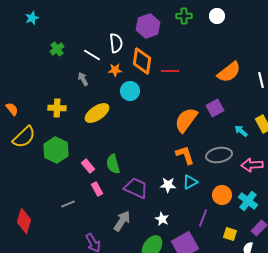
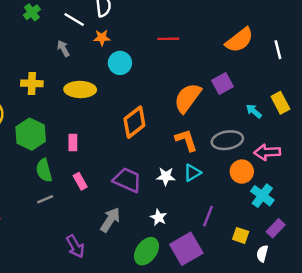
orange diamond: (142, 61) -> (134, 122), moved, turned 44
yellow ellipse: (97, 113) -> (80, 89), turned 35
green semicircle: (113, 164) -> (44, 170), moved
pink rectangle: (88, 166) -> (73, 143), moved, turned 40
orange circle: (222, 195) -> (242, 172), moved

